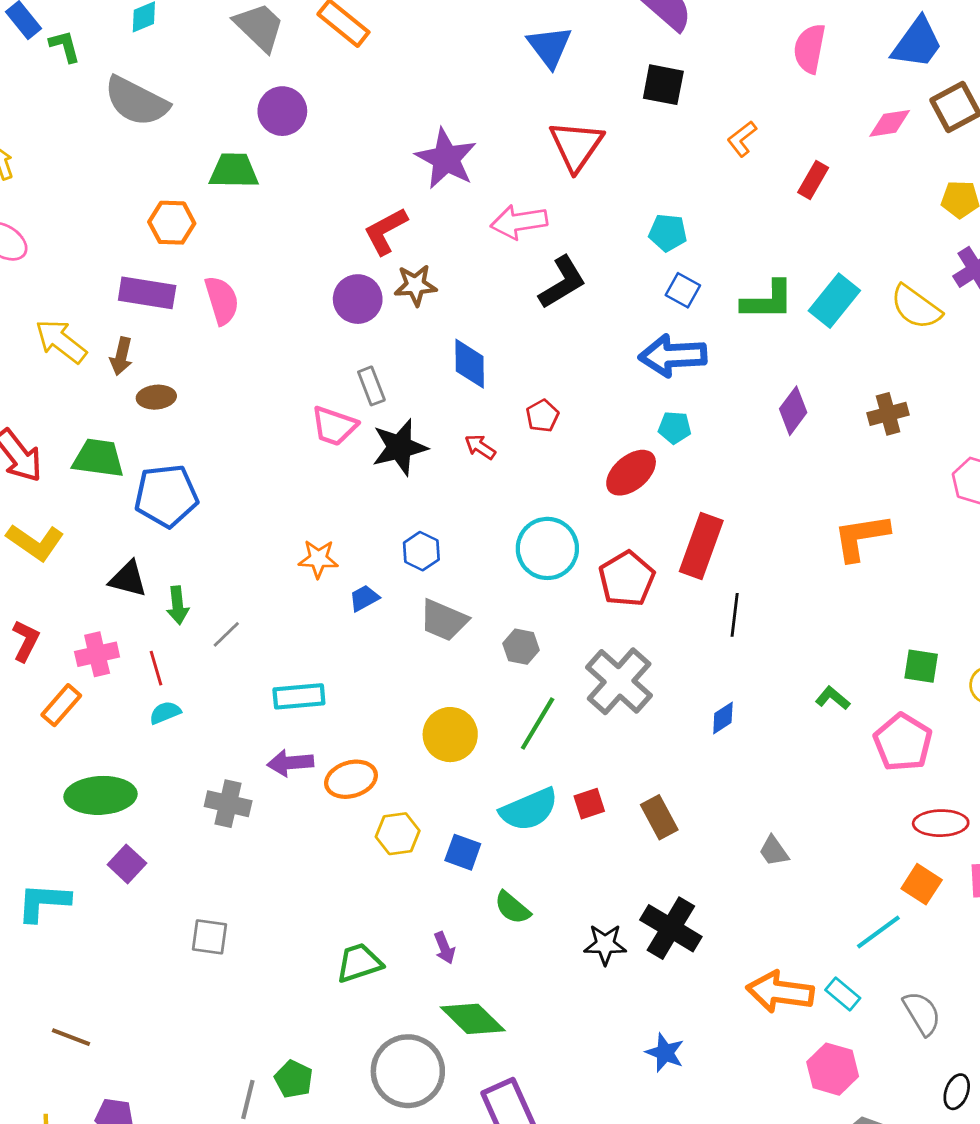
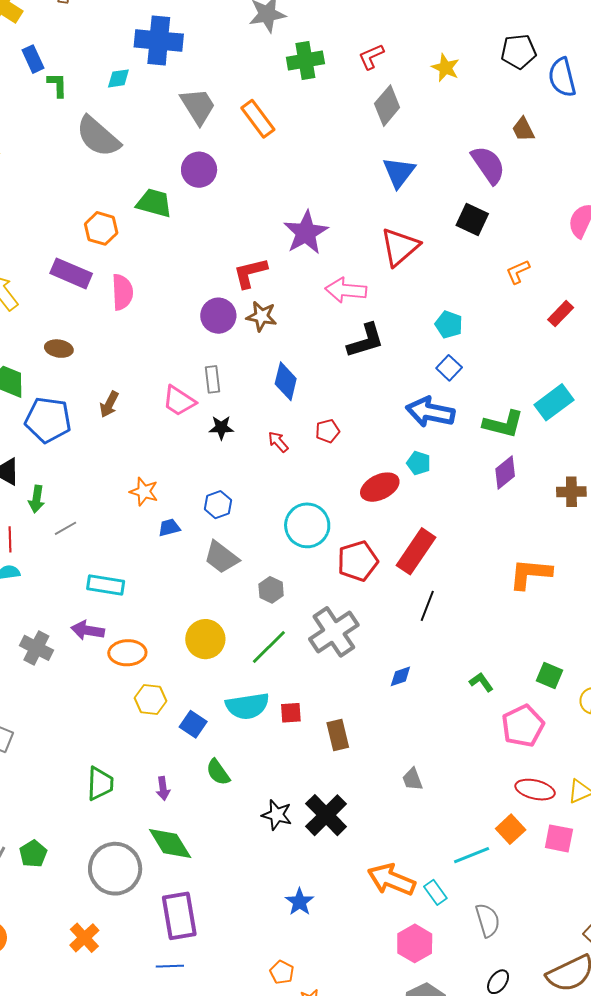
green L-shape: (768, 300) -> (503, 424), moved
brown arrow: (121, 356) -> (109, 404), moved
black star: (400, 447) -> (221, 428), size x0.6
green trapezoid: (359, 963) -> (100, 784), turned 96

